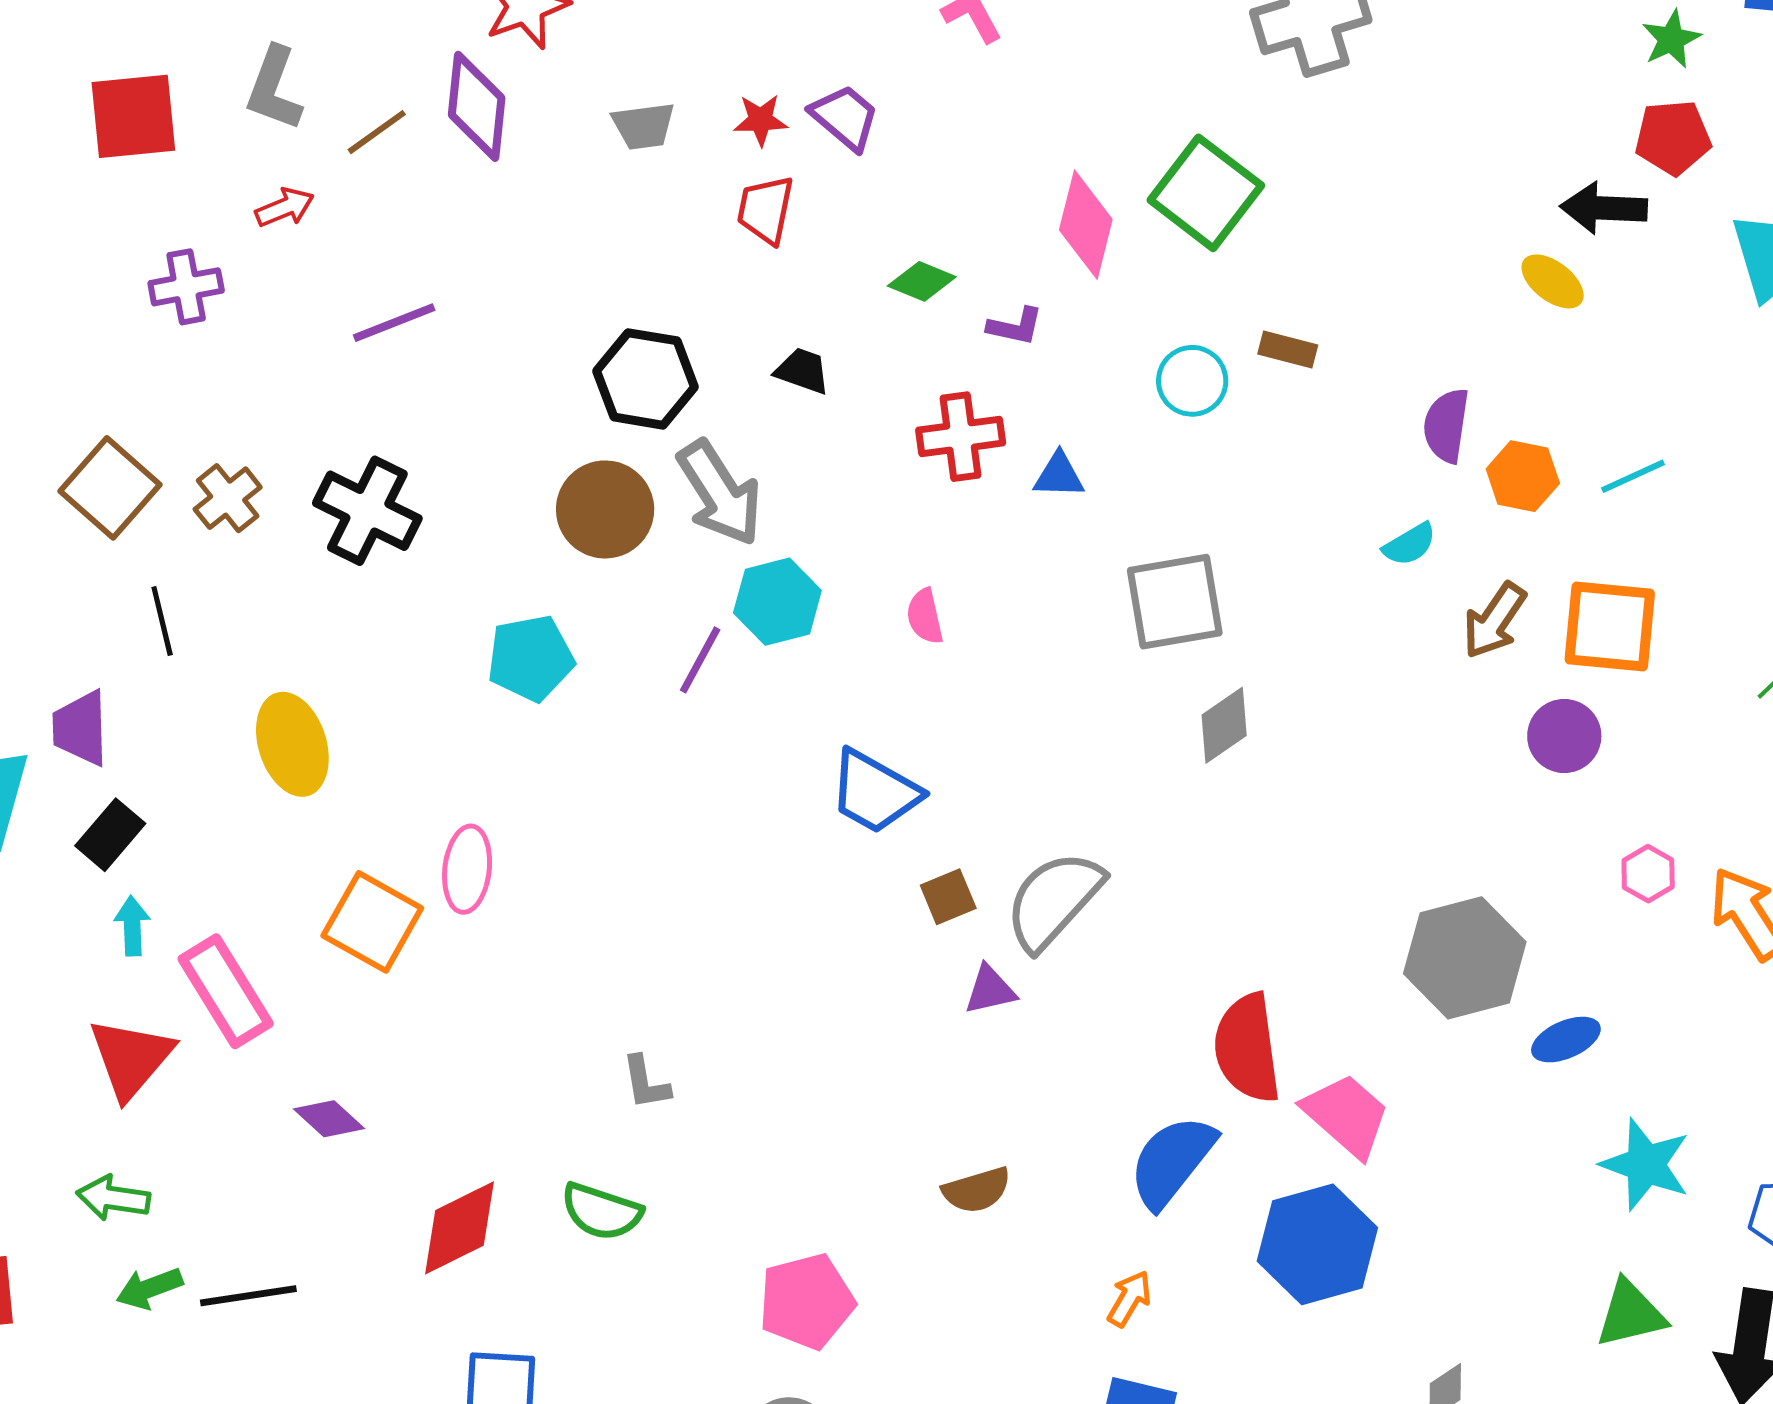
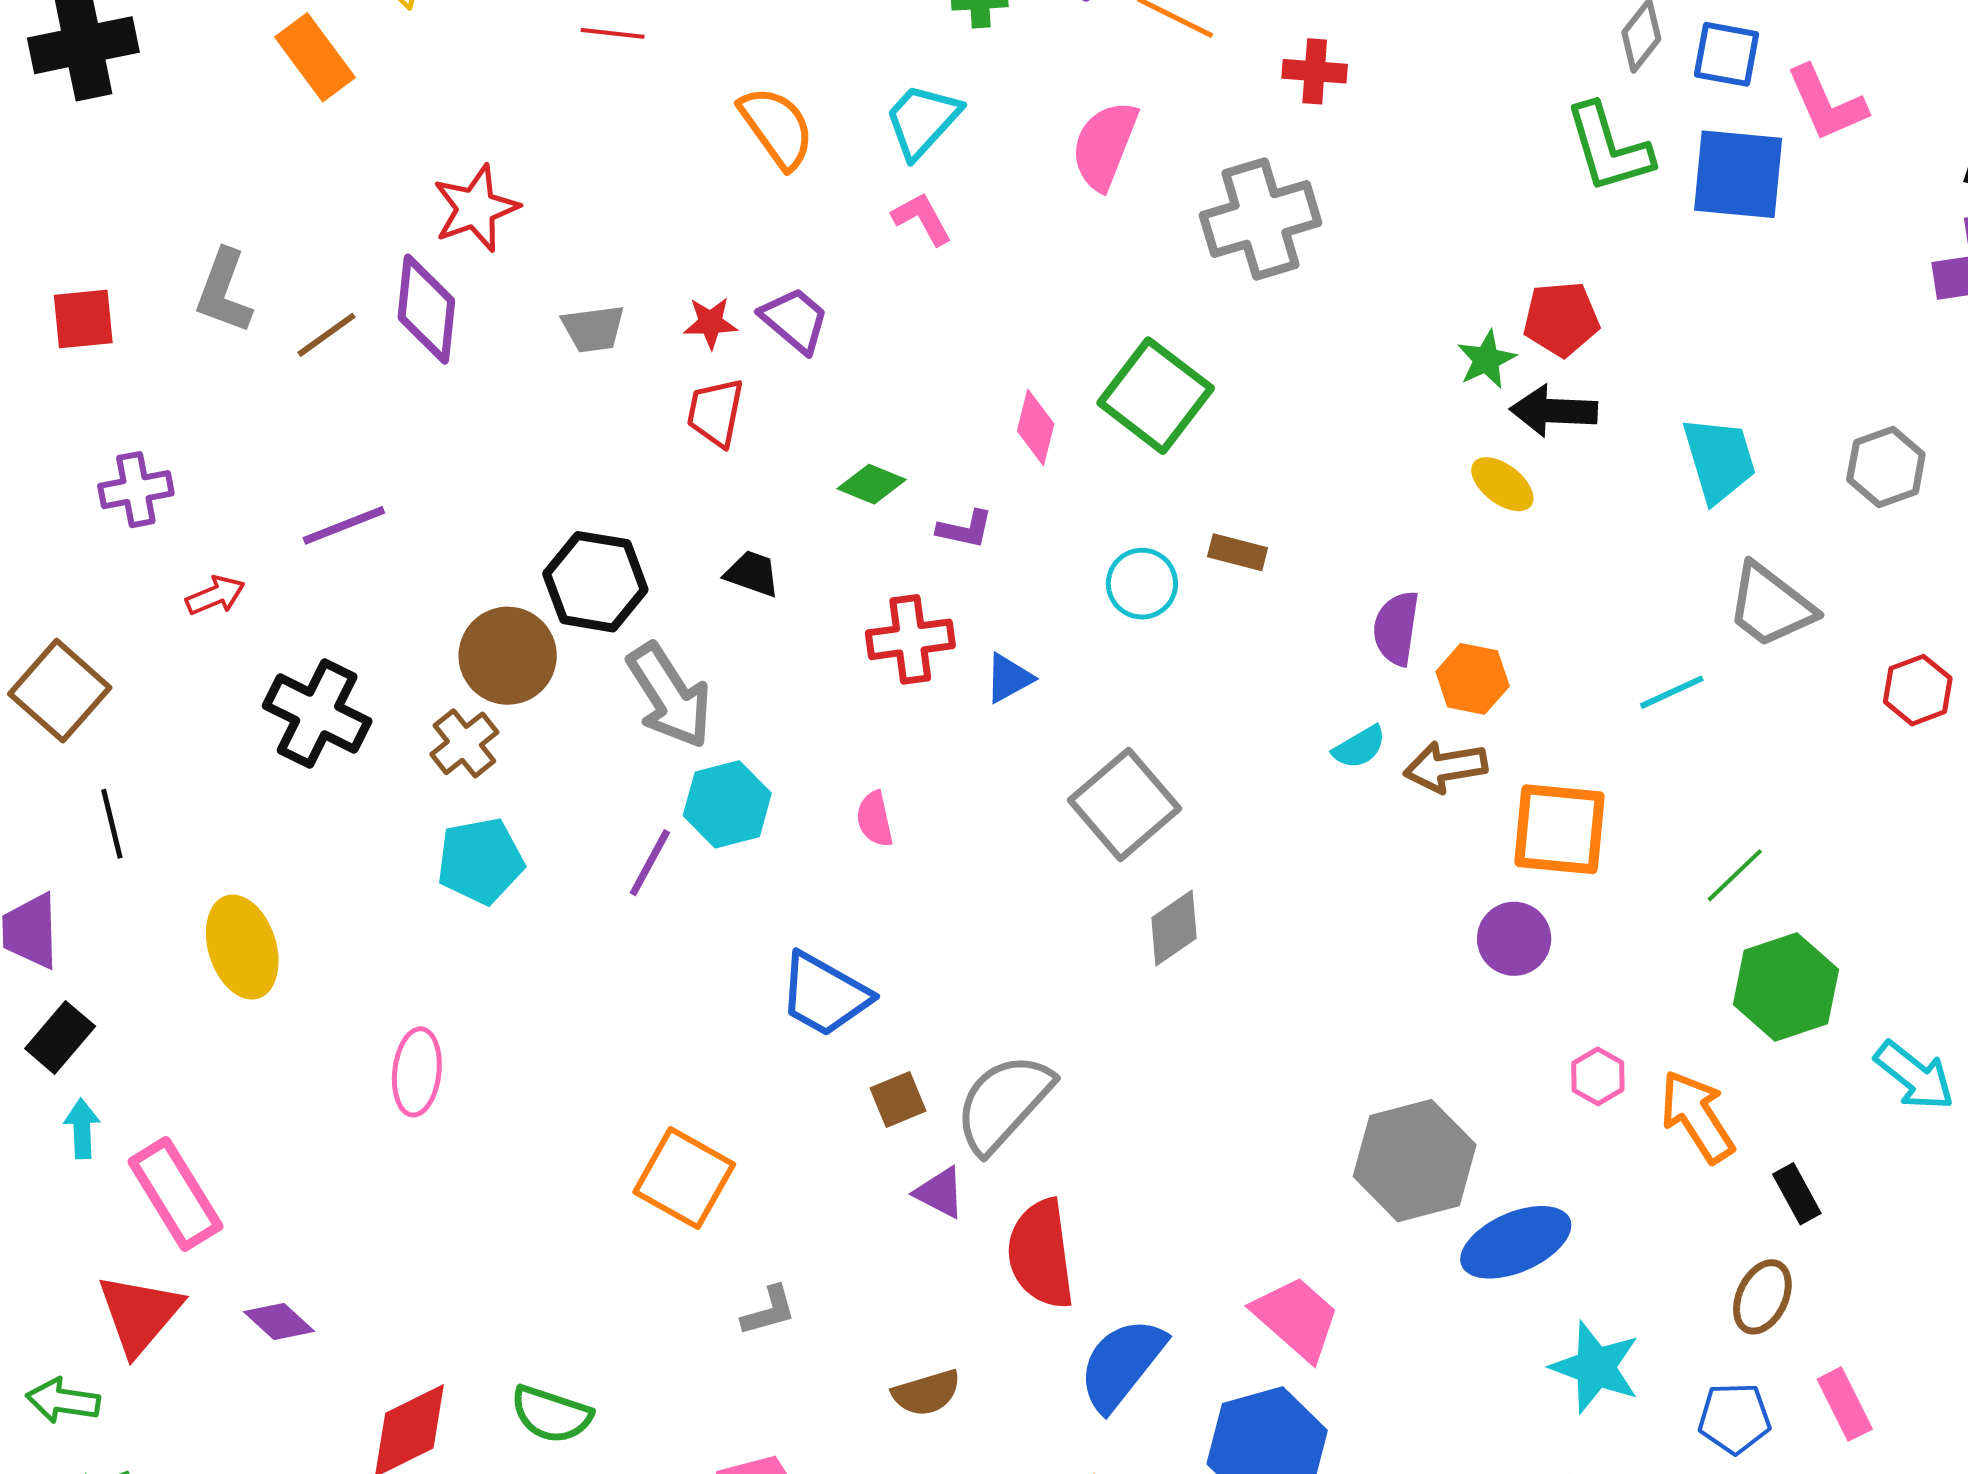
green star: (1671, 39) -> (1486, 360), moved
red square: (133, 116) -> (83, 319), size x0.7
red pentagon: (1673, 137) -> (1561, 319), moved
red arrow: (285, 207) -> (215, 595), moved
pink diamond: (1086, 225) -> (1036, 427), size x0.7
blue triangle: (1059, 475) -> (1009, 678), turned -30
cyan line: (1633, 476) -> (1672, 692), moved
brown cross: (228, 498) -> (464, 743), moved
brown circle: (605, 509) -> (508, 656), moved
gray square: (1175, 602) -> (1125, 804), turned -31
brown arrow: (1494, 621) -> (1445, 767), moved, turned 46
orange square: (372, 922) -> (684, 1178), moved
purple triangle: (990, 990) -> (940, 1193), turned 40
blue ellipse: (1566, 1040) -> (1516, 1242), size x1.6
red semicircle: (1247, 1048) -> (1041, 1254), moved
red triangle: (131, 1058) -> (140, 1314), moved
gray L-shape: (646, 1083) -> (769, 1311), moved, turned -96

